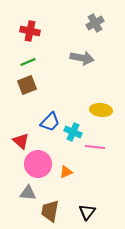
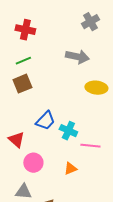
yellow ellipse: (101, 110) -> (96, 88), moved
pink circle: (38, 164) -> (33, 163), size x0.7
orange triangle: (66, 172) -> (70, 169), moved

